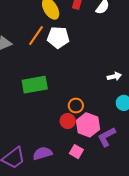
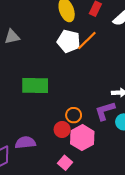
orange line: (36, 36) -> (87, 40), moved
purple L-shape: (107, 137) -> (105, 111), moved
purple semicircle: (42, 153) -> (25, 143), moved

